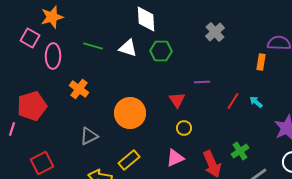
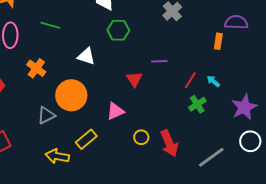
white triangle: (128, 48) -> (86, 56), moved
orange circle: (130, 113) -> (71, 95), moved
yellow circle: (184, 128) -> (141, 137), moved
green cross: (240, 151) -> (197, 104), moved
pink triangle: (175, 158) -> (115, 111), moved

